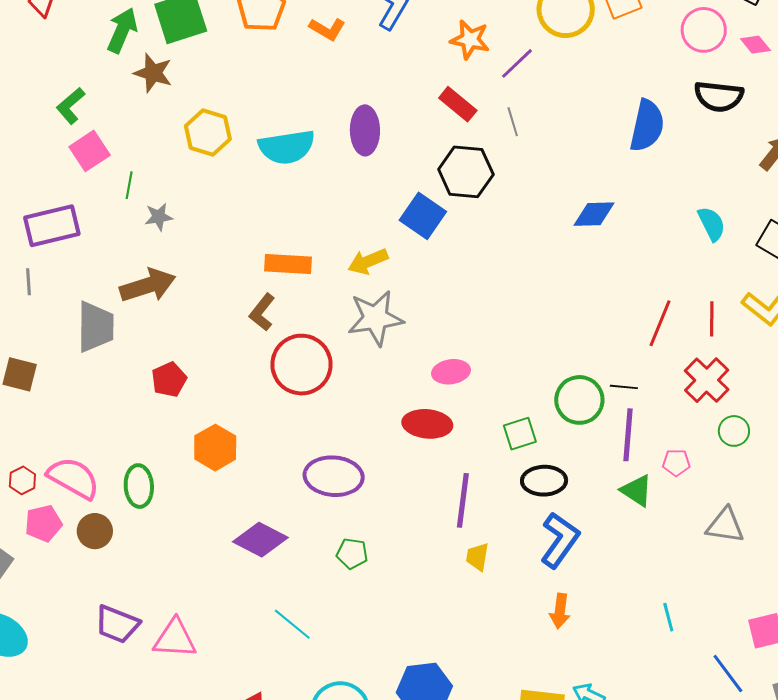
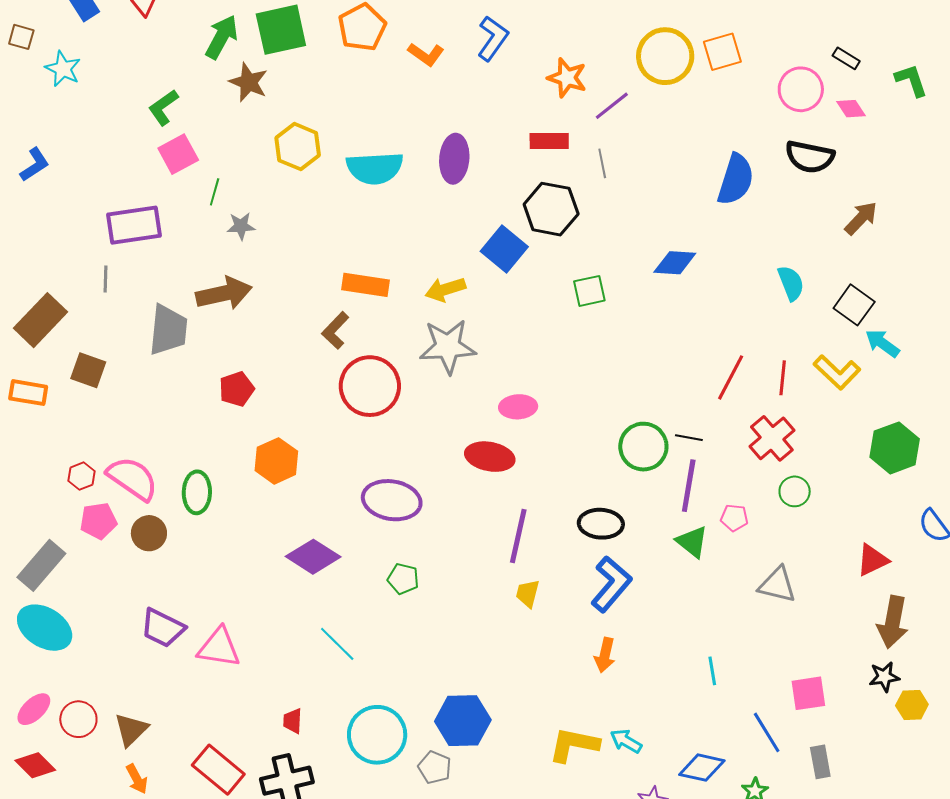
red rectangle: (458, 104) -> (549, 141), turned -45
green square: (520, 434) -> (589, 291), moved

